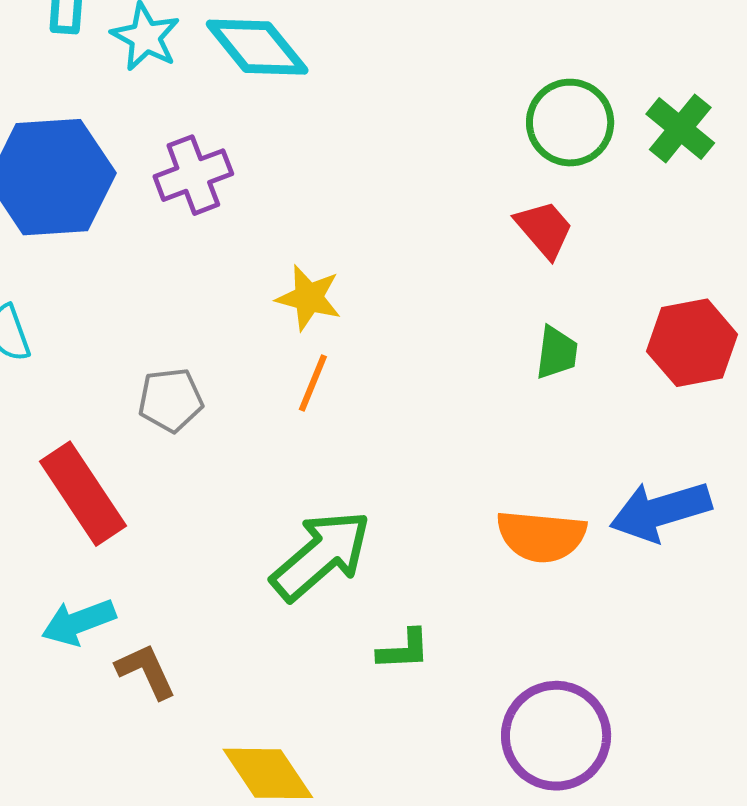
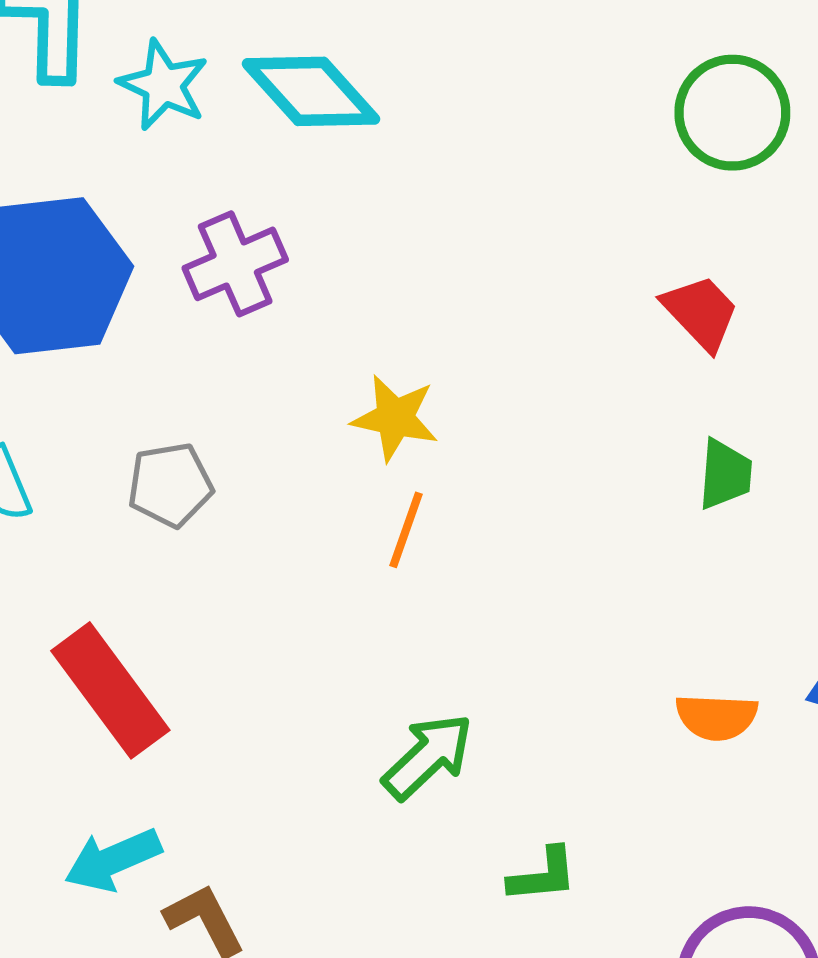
green circle: (570, 123) -> (732, 113), moved
gray pentagon: (171, 400) -> (170, 485), moved
orange semicircle: (541, 536) -> (717, 717), size x0.7
green arrow: (321, 555) -> (428, 756), size x0.7

